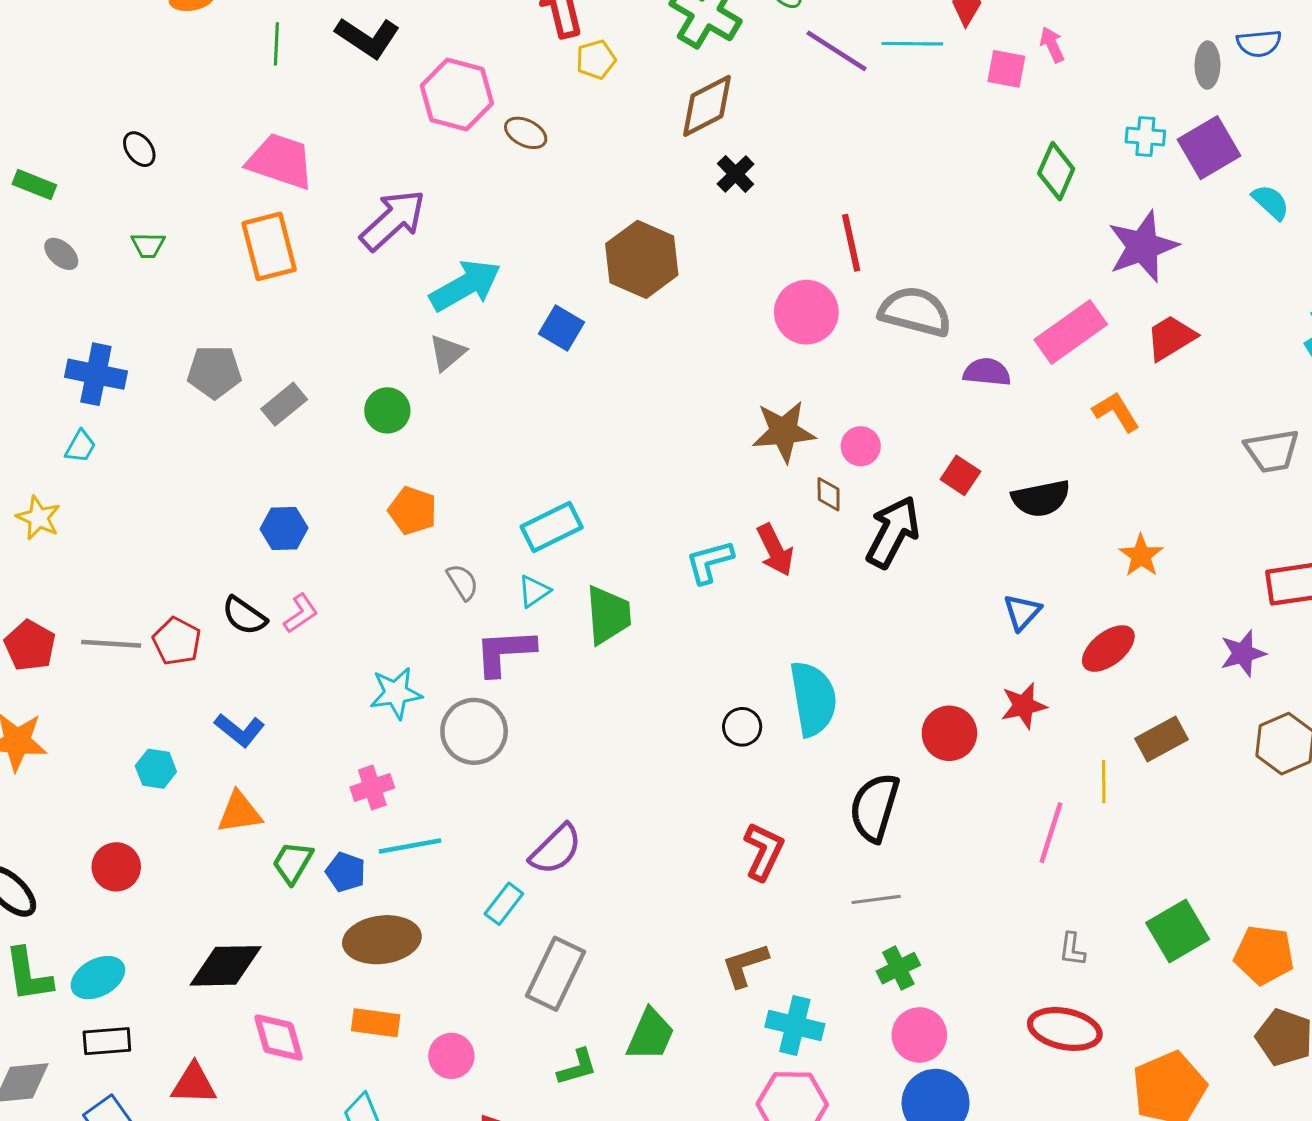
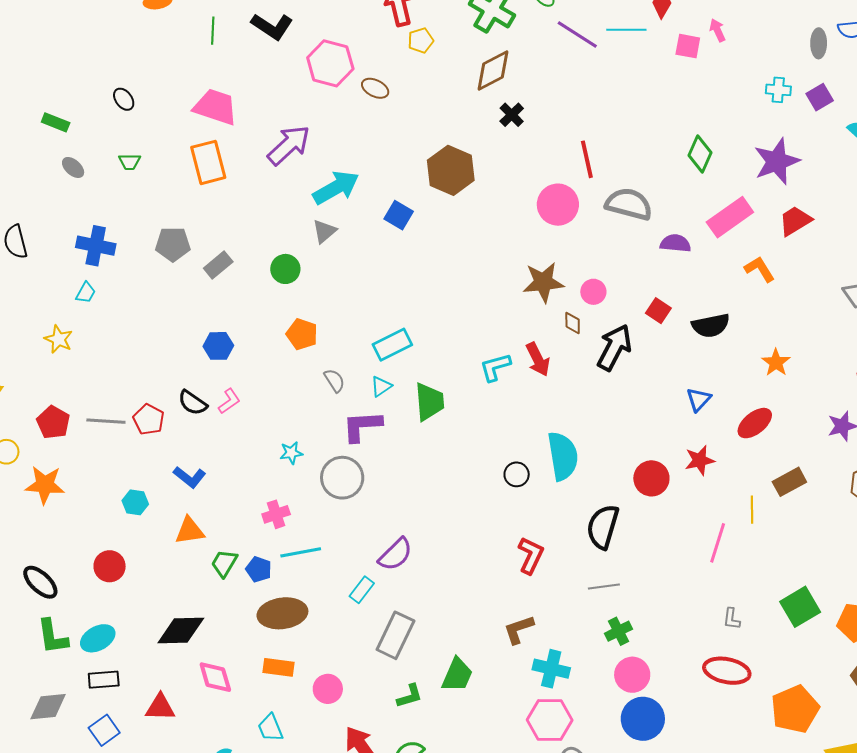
purple square: (1209, 148) -> (820, 97), size x0.7
green diamond: (1056, 171) -> (700, 154), moved
cyan star: (396, 693) -> (291, 453), size x0.7

